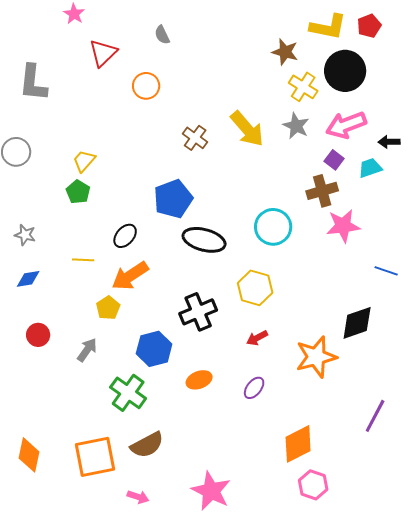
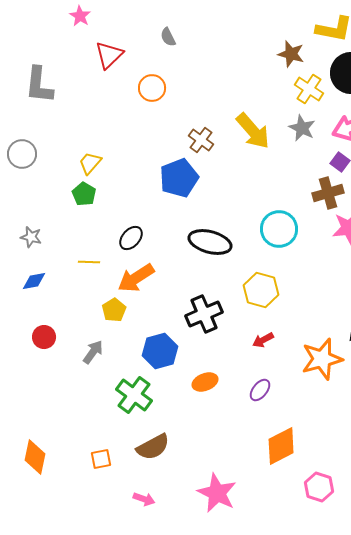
blue pentagon: (173, 199) -> (179, 178), moved
orange diamond: (298, 444) -> (281, 446), moved
orange square: (95, 457) -> (101, 459), size x0.5

